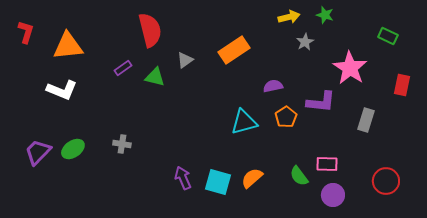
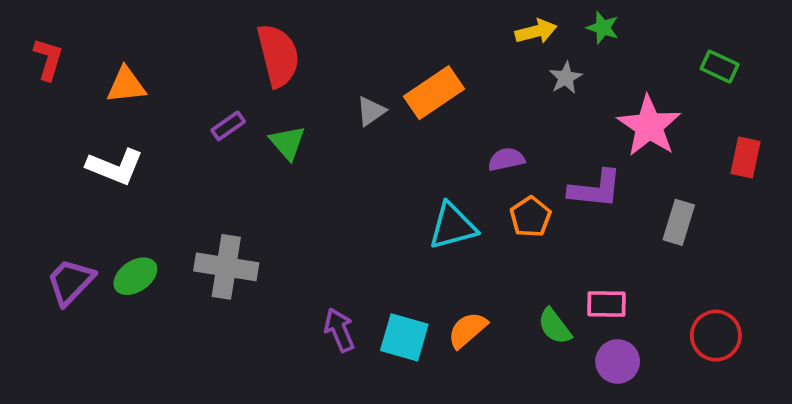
orange triangle: (68, 46) -> (126, 85), size x0.7
gray triangle: (185, 60) -> (371, 111), moved
green triangle: (155, 77) -> (287, 143), turned 35
gray cross: (122, 144) -> (226, 267), size x1.8

